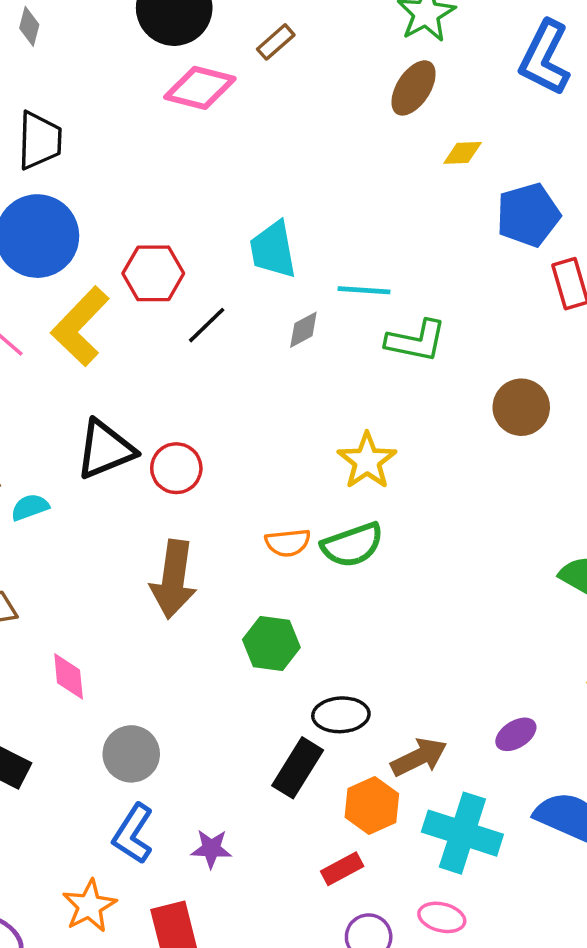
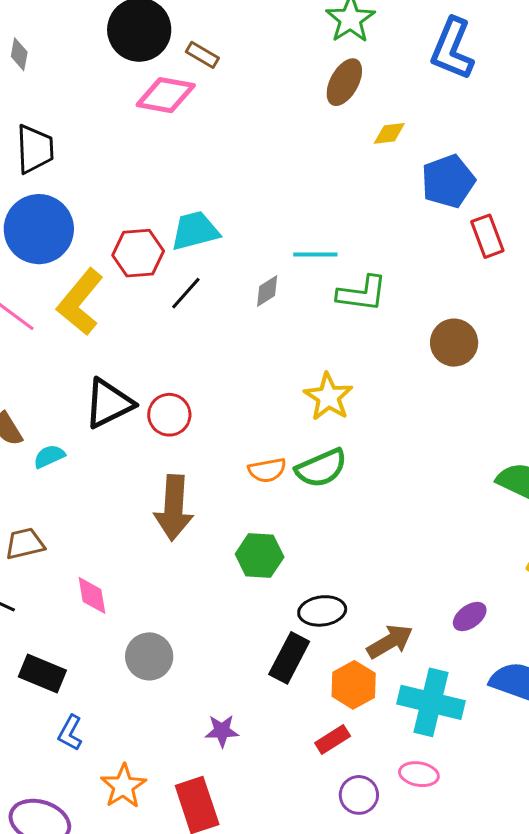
brown rectangle: (276, 42) -> (202, 55), moved, turned 76
cyan trapezoid: (273, 250) -> (195, 231), moved, turned 90
blue L-shape: (133, 834) -> (70, 733), moved, size x0.7

